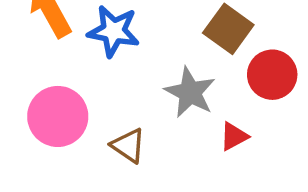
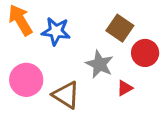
brown triangle: (128, 146) -> (66, 95), size x1.4

